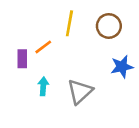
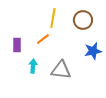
orange line: (43, 47) -> (43, 39), moved
gray triangle: (80, 92) -> (61, 70), turned 50

